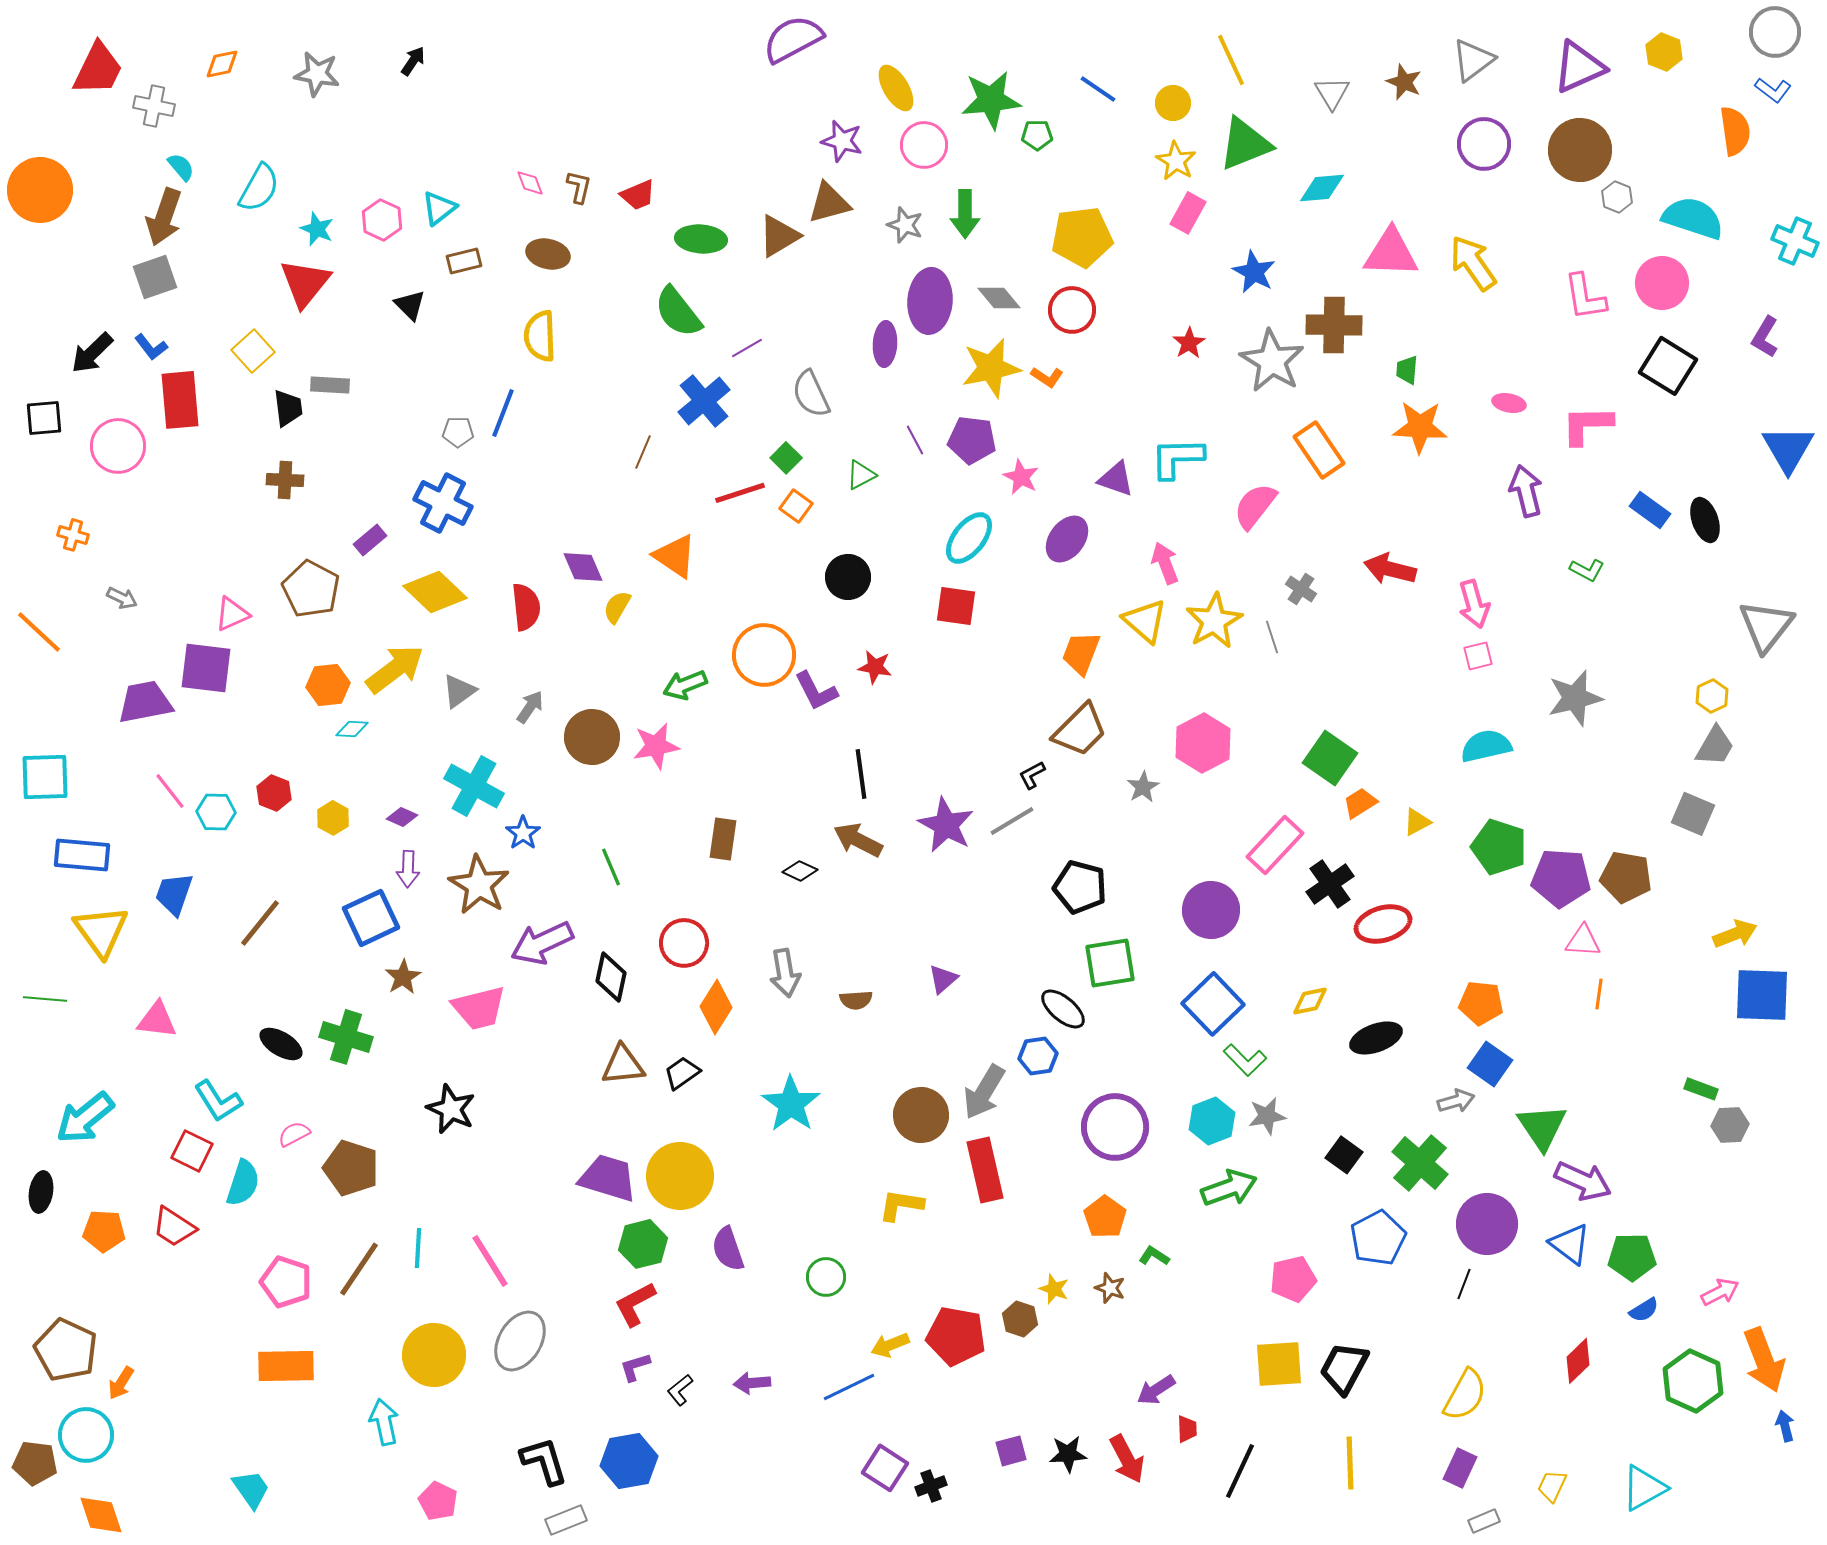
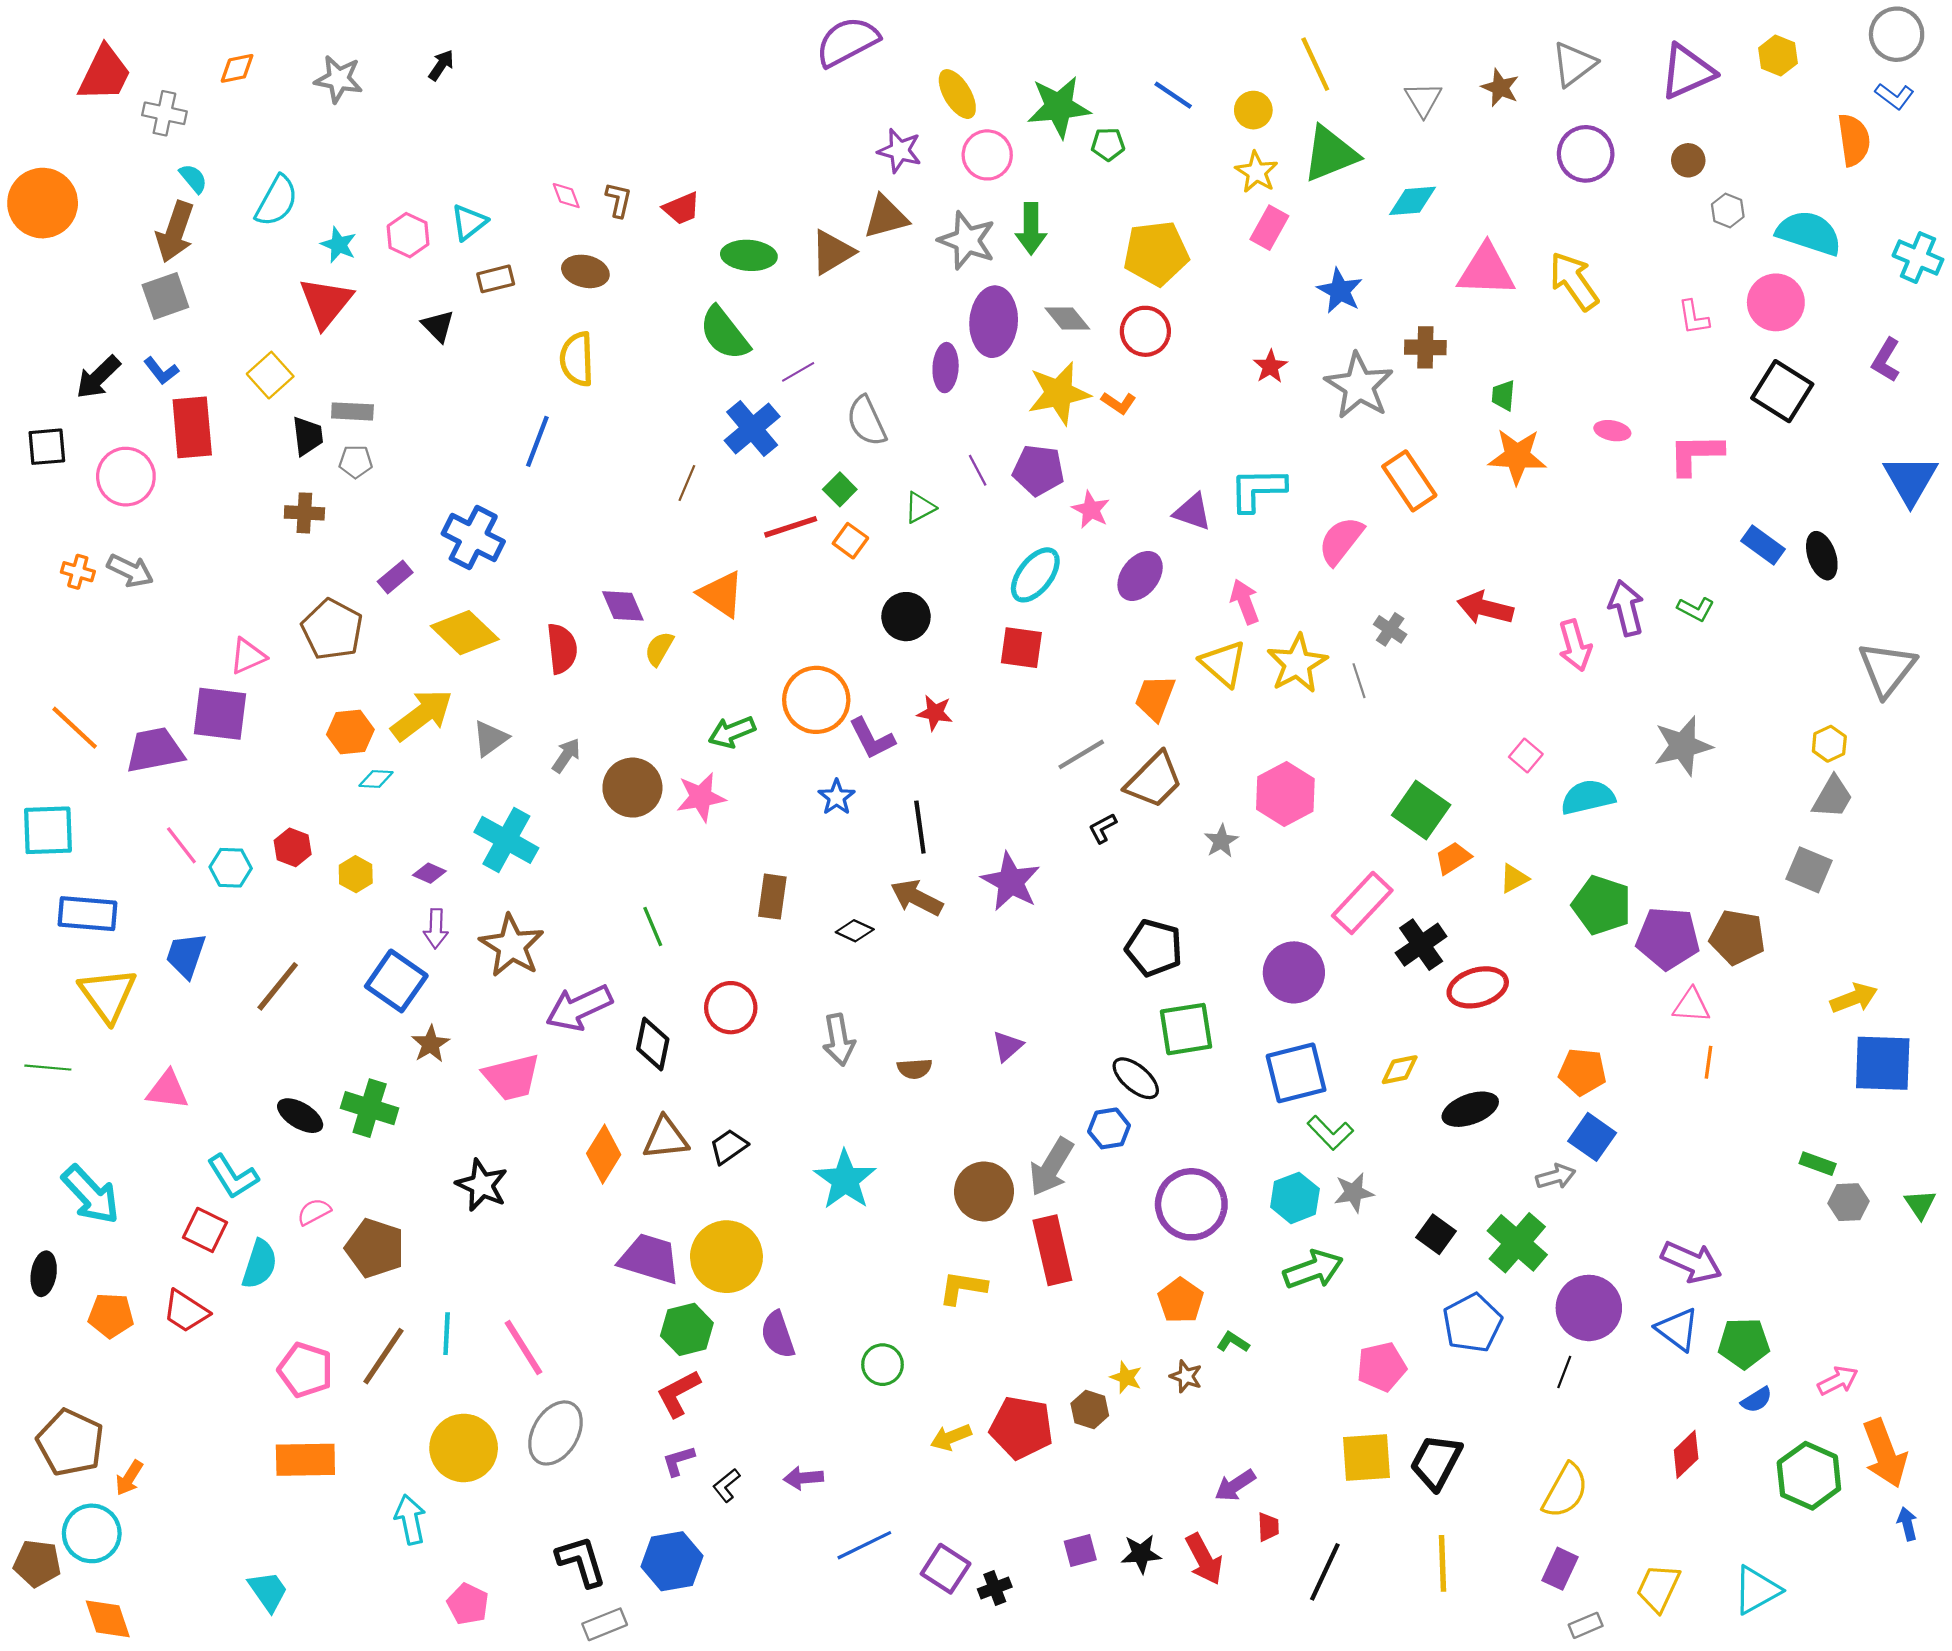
brown circle: (1580, 150) -> (1688, 160), size x0.5
gray star: (905, 225) -> (967, 240), size x1.5
pink L-shape: (1585, 297) -> (1694, 317), size x0.7
brown cross: (1334, 325) -> (1425, 347), size x0.7
gray pentagon: (458, 432) -> (356, 462), moved
purple arrow: (1526, 491) -> (1626, 608), moved
gray arrow: (122, 598) -> (130, 571), moved, size x1.4
orange line: (39, 632) -> (75, 728), moved
pink square: (1478, 656) -> (1526, 755), moved, turned -36
gray line: (1012, 821) -> (1081, 754), moved
blue star: (523, 833) -> (837, 797), moved
blue square: (371, 918) -> (396, 981), turned -30
blue square: (1213, 1004) -> (1296, 1073), turned 30
orange diamond: (716, 1007) -> (604, 1154), moved
cyan arrow: (85, 1118) -> (91, 1195), turned -94
green triangle: (1542, 1127) -> (1920, 1204), moved, size x0.6
blue line: (849, 1387) -> (864, 1545), moved
yellow trapezoid: (1552, 1486) -> (1658, 1588), size x1.4

